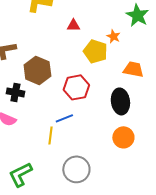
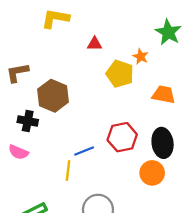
red hexagon: (76, 87) -> (122, 137), moved
black ellipse: (120, 101) -> (163, 143), moved

